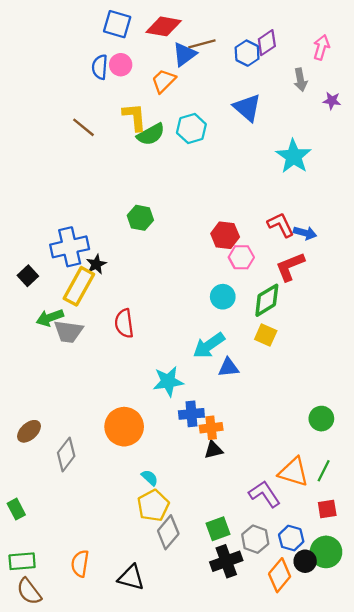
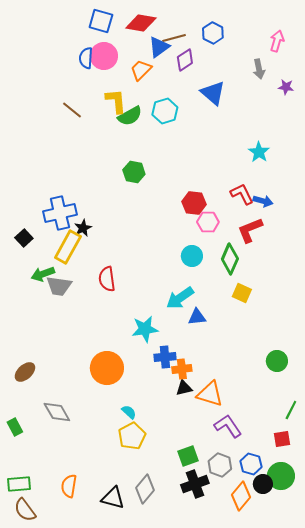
purple diamond: (267, 43) -> (185, 60), moved
blue hexagon: (247, 53) -> (213, 33), moved
pink circle: (121, 65) -> (104, 56), size x1.4
cyan star: (294, 156) -> (259, 152), moved, size x0.7
green hexagon: (140, 218) -> (134, 172), moved
green diamond: (267, 300) -> (230, 259), turned -36
yellow square: (266, 335) -> (242, 293), moved
gray diamond: (66, 454) -> (57, 412), moved, turned -68
green line: (324, 471) -> (291, 410), moved
orange triangle: (294, 472) -> (210, 394), moved
green rectangle: (16, 509) -> (15, 427), moved
gray diamond: (168, 532) -> (145, 489), moved

